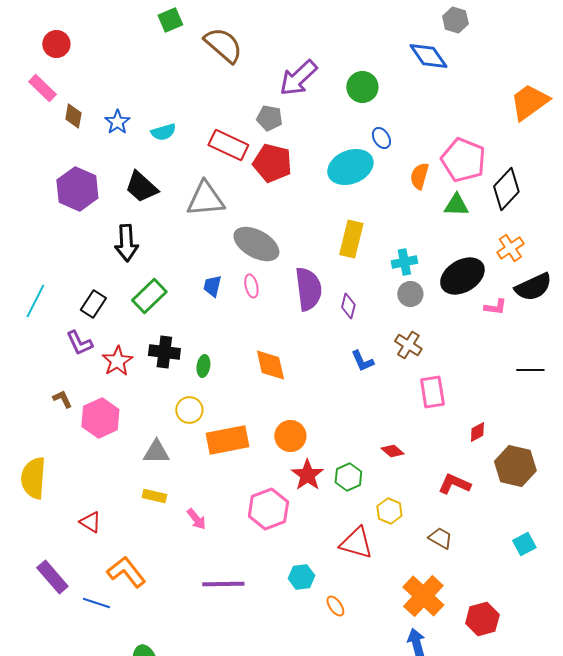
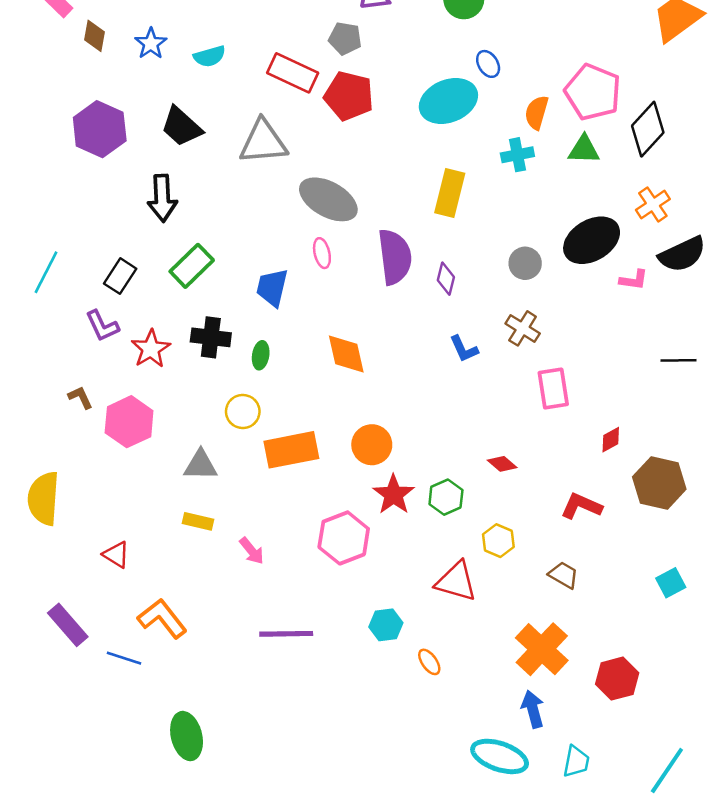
cyan cross: (404, 262) -> (517, 155), moved
blue trapezoid: (212, 286) -> (272, 288), moved, size x1.4

